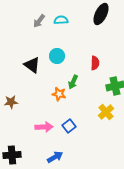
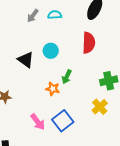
red semicircle: (95, 63) -> (89, 43), moved, size x1.5
blue square: (69, 126) -> (63, 121), size x1.5
pink arrow: (44, 127) -> (38, 122), turned 54

